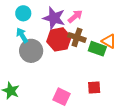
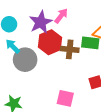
purple star: (54, 18) -> (41, 22), turned -30
brown cross: (77, 37) -> (70, 49), moved

